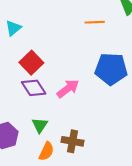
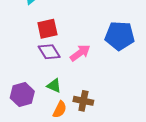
red square: (31, 63) -> (47, 29), turned 30
green triangle: (40, 125) -> (54, 86), turned -42

